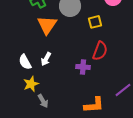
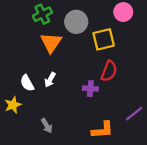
yellow square: (95, 22) -> (104, 39), size x1.5
yellow star: (31, 84) -> (13, 105), moved

